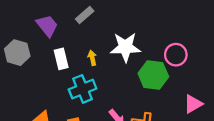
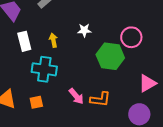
white star: (125, 47) -> (84, 30), size x0.5
cyan cross: (83, 89) -> (44, 69), turned 30

